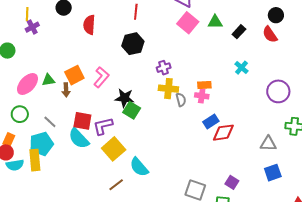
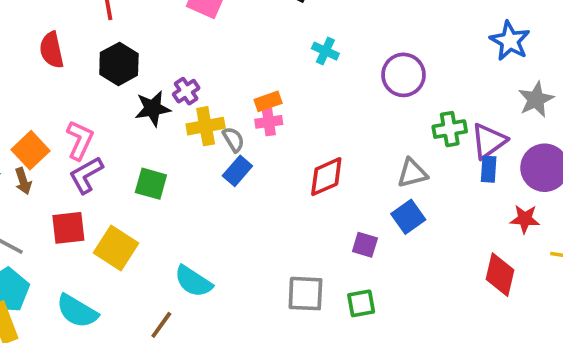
red semicircle: (89, 25) -> (52, 50), moved
black star: (124, 98) -> (153, 108), moved
blue rectangle: (211, 121) -> (237, 171), moved
purple L-shape: (103, 126) -> (86, 175), moved
cyan semicircle: (79, 138) -> (77, 311), moved
yellow square: (114, 149) -> (116, 248), moved
blue square: (273, 173) -> (408, 217), moved
purple square: (232, 182) -> (365, 245), moved

